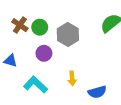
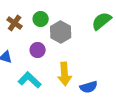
green circle: (40, 27) -> (41, 19), moved
yellow arrow: (72, 78) -> (65, 74), size x1.6

